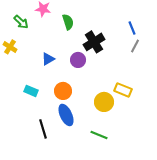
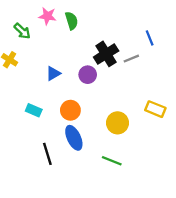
green semicircle: (68, 22) -> (72, 21), moved
gray line: (135, 46) -> (131, 59), moved, turned 40
yellow rectangle: (123, 90) -> (155, 109), moved

